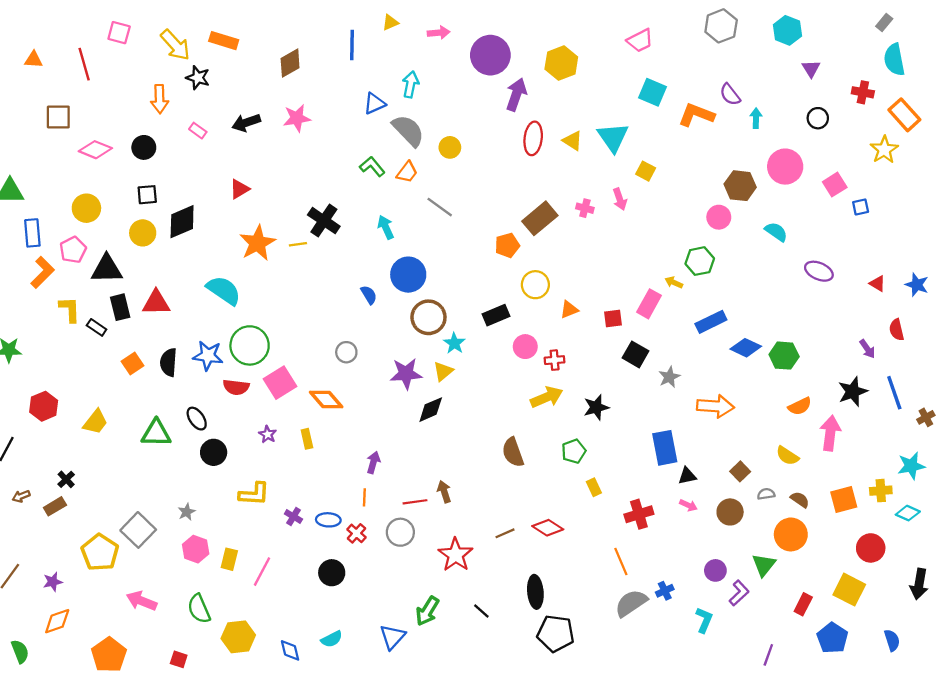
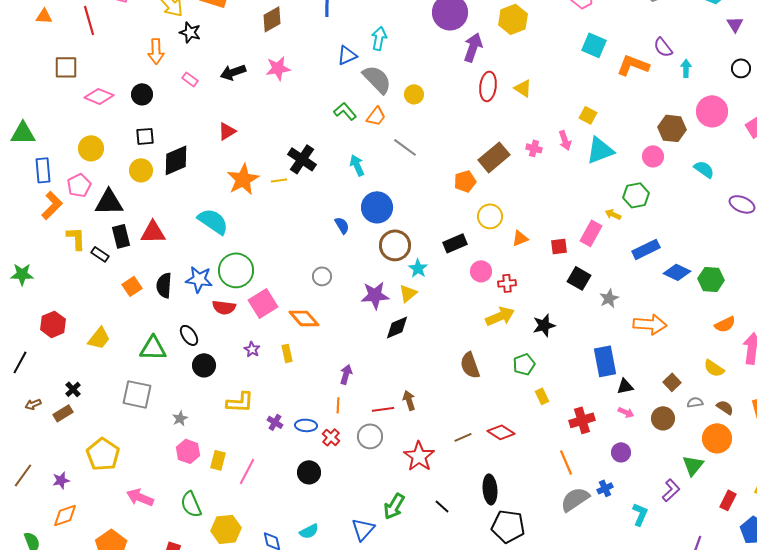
cyan triangle: (613, 137) -> (600, 150), moved, turned 44
gray square: (138, 530) -> (137, 394), moved, turned -32
purple circle: (715, 570) -> (621, 452), moved

